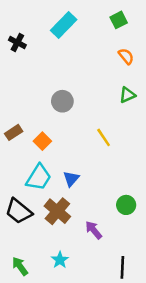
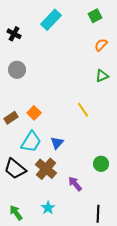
orange semicircle: (126, 56) -> (101, 45), turned -96
gray circle: (62, 101) -> (17, 70), moved
brown rectangle: (14, 132) -> (11, 118), moved

